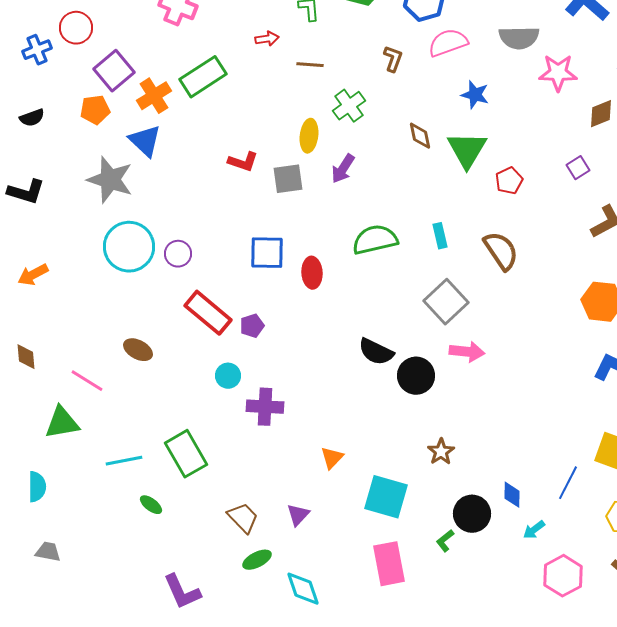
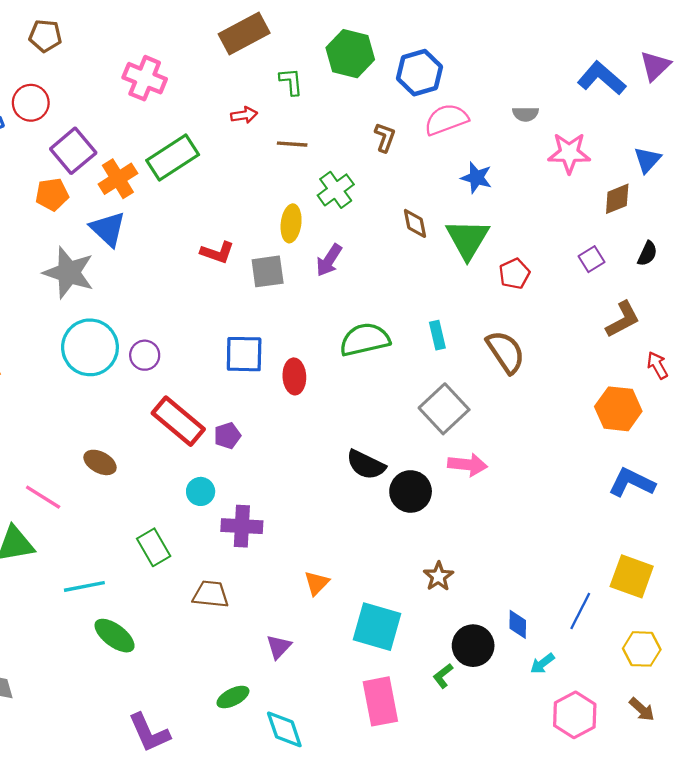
gray semicircle: (519, 38) -> (526, 114), size x0.6
green rectangle: (186, 454) -> (154, 547), moved, size x0.7
green ellipse: (151, 505) -> (115, 636), size x1.6
brown trapezoid: (243, 518) -> (211, 594), moved, turned -40

